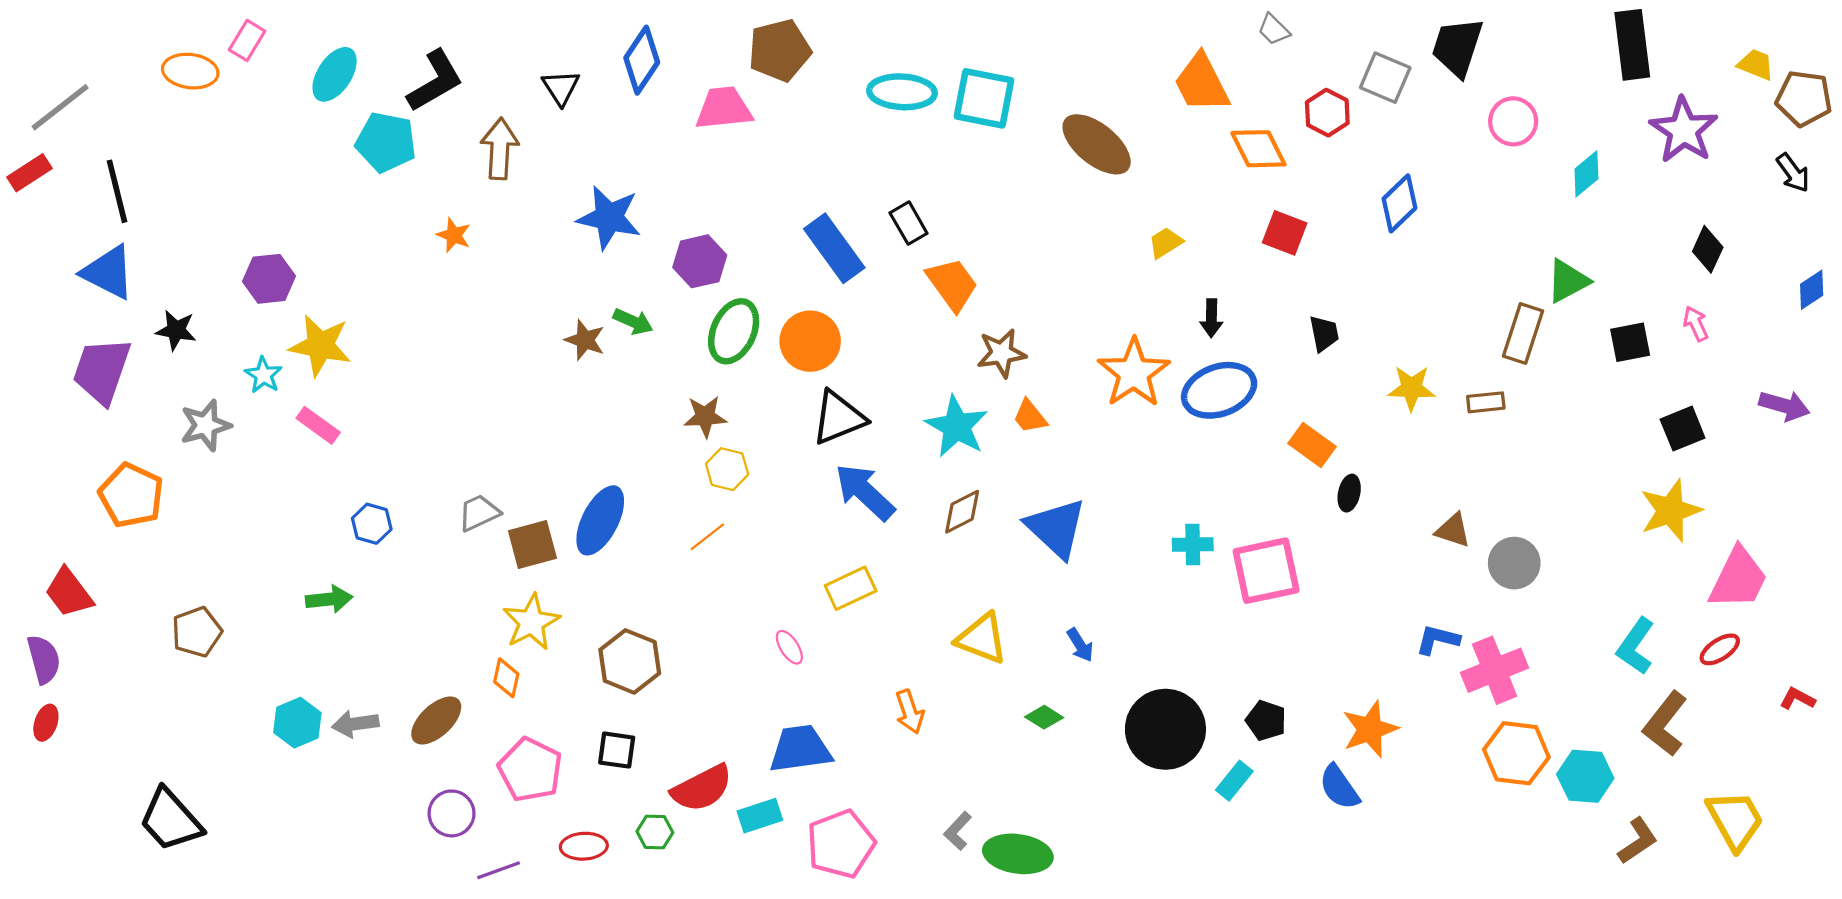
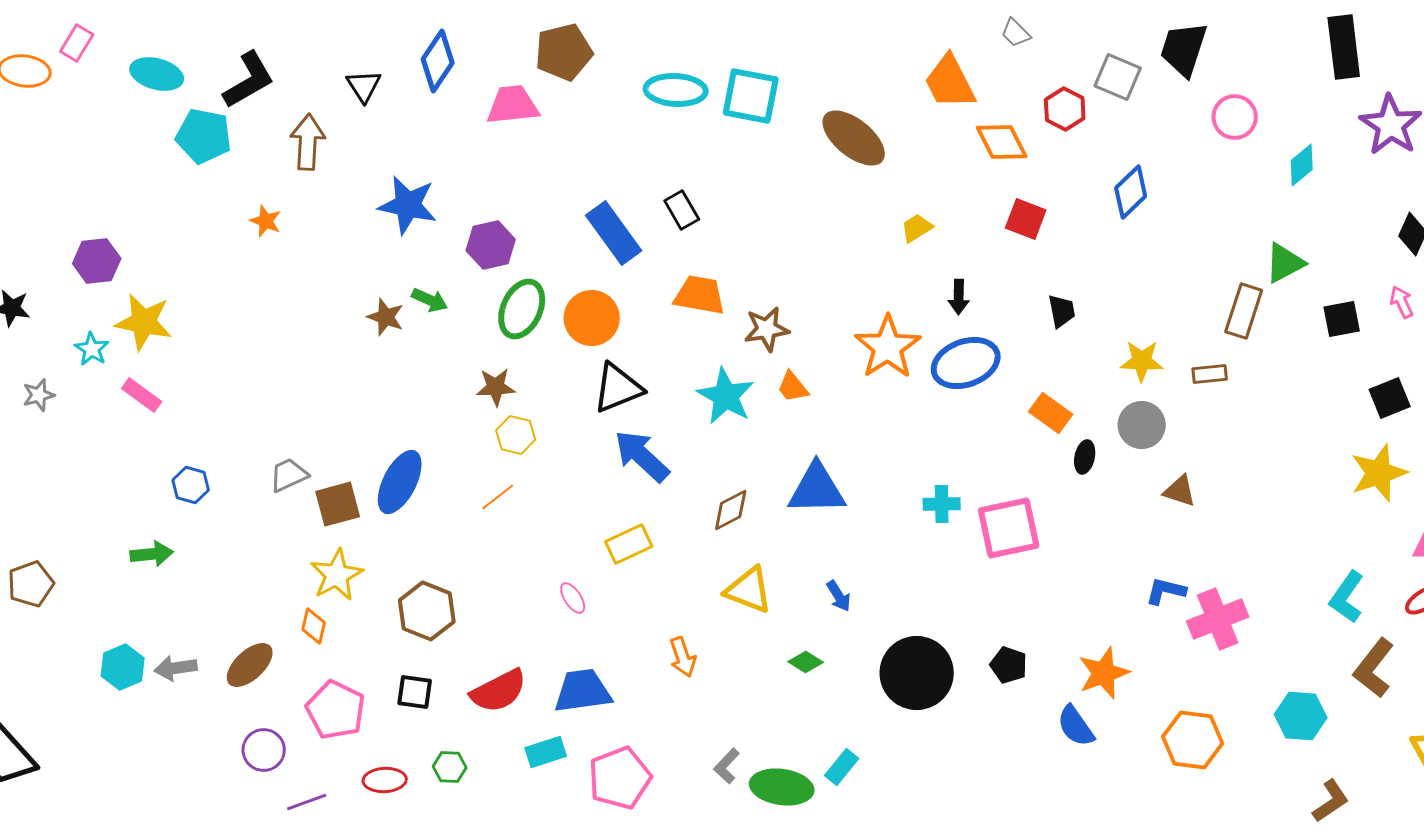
cyan ellipse: (335, 74) -> (157, 74), turned 72
orange trapezoid: (952, 284) -> (700, 295), moved, turned -44
gray star: (206, 425) -> (39, 395), size x0.7
brown diamond: (962, 512) -> (731, 510), moved
blue triangle: (1056, 528) -> (817, 489), turned -44
gray circle: (1514, 563) -> (1142, 425), moved
orange hexagon: (1516, 753) -> (1193, 740), moved
cyan rectangle: (1234, 781) -> (842, 767), moved
red semicircle: (702, 788) -> (499, 691), moved
brown L-shape: (1638, 841) -> (1331, 801), moved

